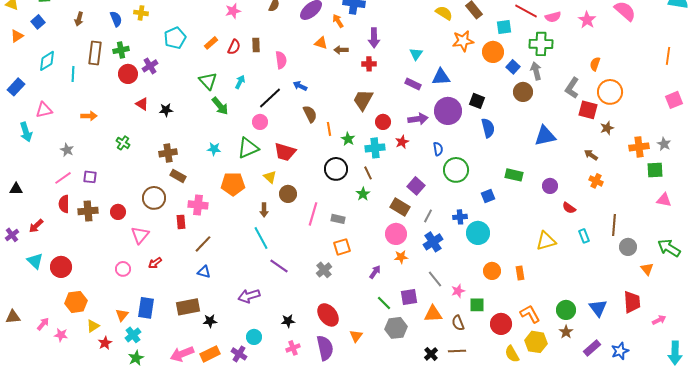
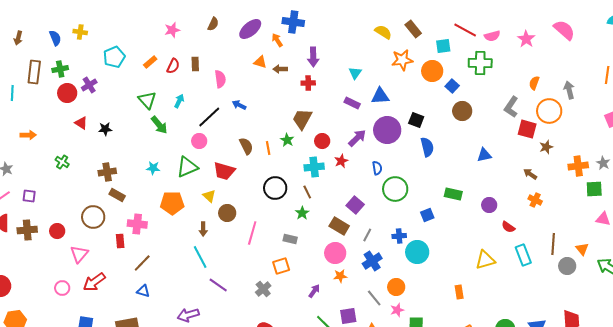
gray arrow: (536, 71) -> (569, 90), moved
brown semicircle: (310, 114) -> (246, 146), moved
purple arrow: (418, 119) -> (357, 138), turned -36
blue triangle: (545, 136) -> (484, 155), size x0.7
green star: (348, 139) -> (287, 140), moved
gray rectangle: (338, 219) -> (290, 239), moved
cyan rectangle: (584, 236) -> (523, 255), size x1.5
red arrow: (155, 263) -> (94, 282), size x1.6
orange triangle: (647, 269) -> (582, 249), moved
orange circle: (492, 271) -> (396, 287), moved

